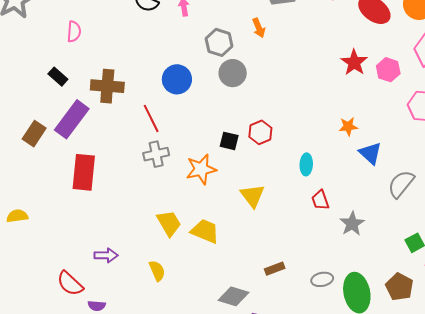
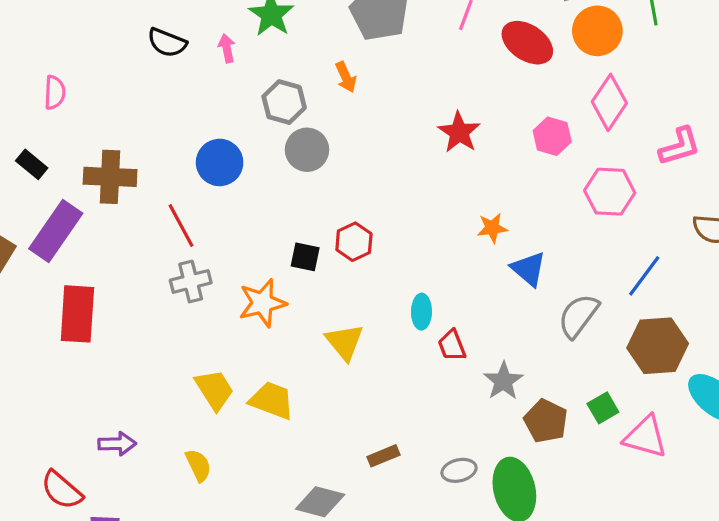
red star: (354, 62) -> (459, 132), moved
cyan ellipse: (306, 164) -> (421, 312), moved
brown pentagon: (399, 287) -> (546, 421), moved

